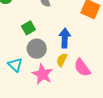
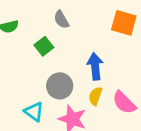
green square: (28, 28) -> (44, 46), moved

